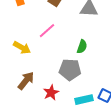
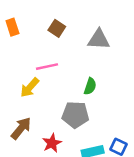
pink line: (47, 31) -> (47, 67), turned 30
yellow arrow: (22, 48) -> (30, 88), moved, turned 102

